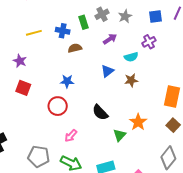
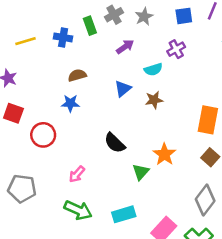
brown semicircle: (75, 48) -> (77, 75), moved
red circle: (58, 106) -> (43, 135), moved
gray pentagon: (39, 157) -> (22, 189), moved

